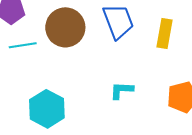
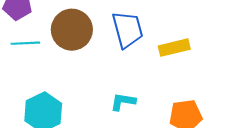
yellow rectangle: (164, 34) -> (174, 48), turned 60

